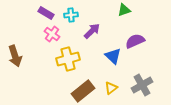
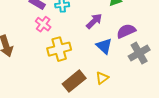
purple arrow: (92, 31) -> (94, 21), moved
gray cross: (142, 85) -> (139, 53), moved

